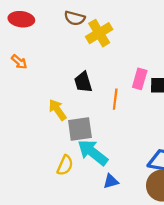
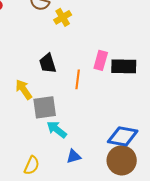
yellow cross: (99, 33) -> (63, 17), size x0.7
cyan arrow: (93, 152) -> (57, 129), size x0.7
yellow semicircle: (65, 165) -> (32, 165), moved

